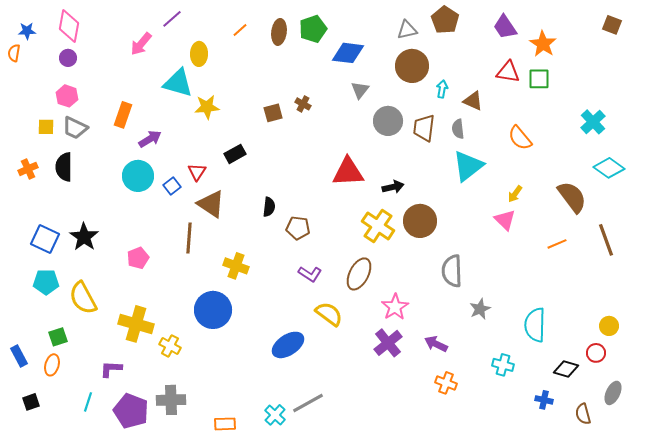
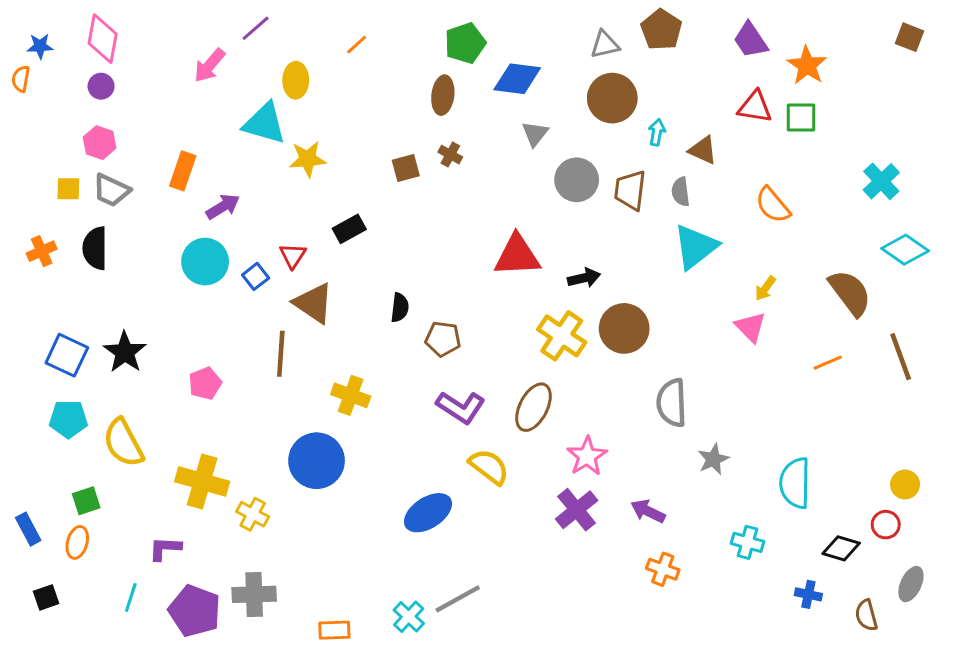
brown ellipse: (279, 32) -> (443, 95), moved
purple L-shape: (310, 274) -> (461, 407), size x1.4

